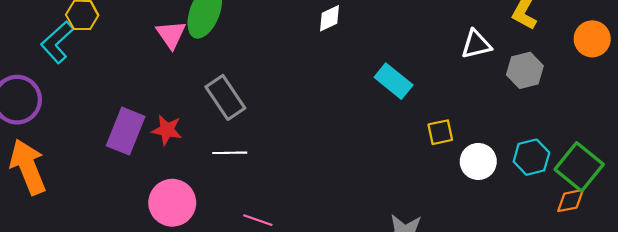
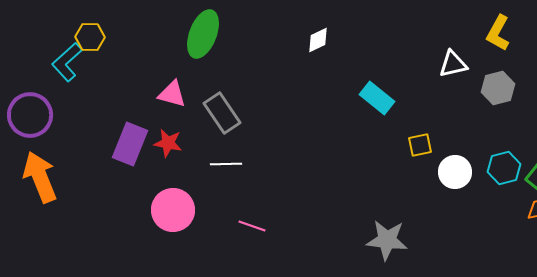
pink triangle: (171, 35) -> (172, 94), moved, turned -40

